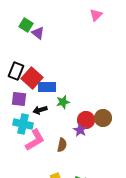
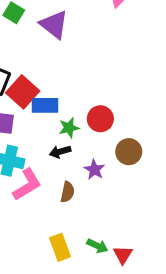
purple triangle: (38, 33) -> (54, 25), moved, size x1.5
black arrow: (40, 110) -> (60, 152), moved
red circle: (86, 120) -> (100, 119), moved

